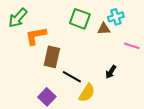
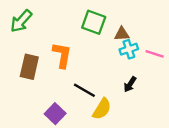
cyan cross: (116, 17) -> (129, 49), moved
orange L-shape: (36, 36) -> (62, 55), moved, turned 110
brown rectangle: (52, 57) -> (29, 67), moved

